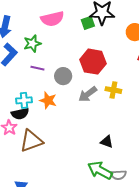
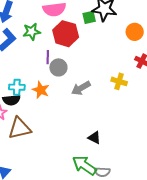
red hexagon: (93, 62) -> (66, 34), moved
purple line: (37, 68) -> (48, 57), moved, turned 72
yellow cross: (113, 90) -> (119, 81), moved

